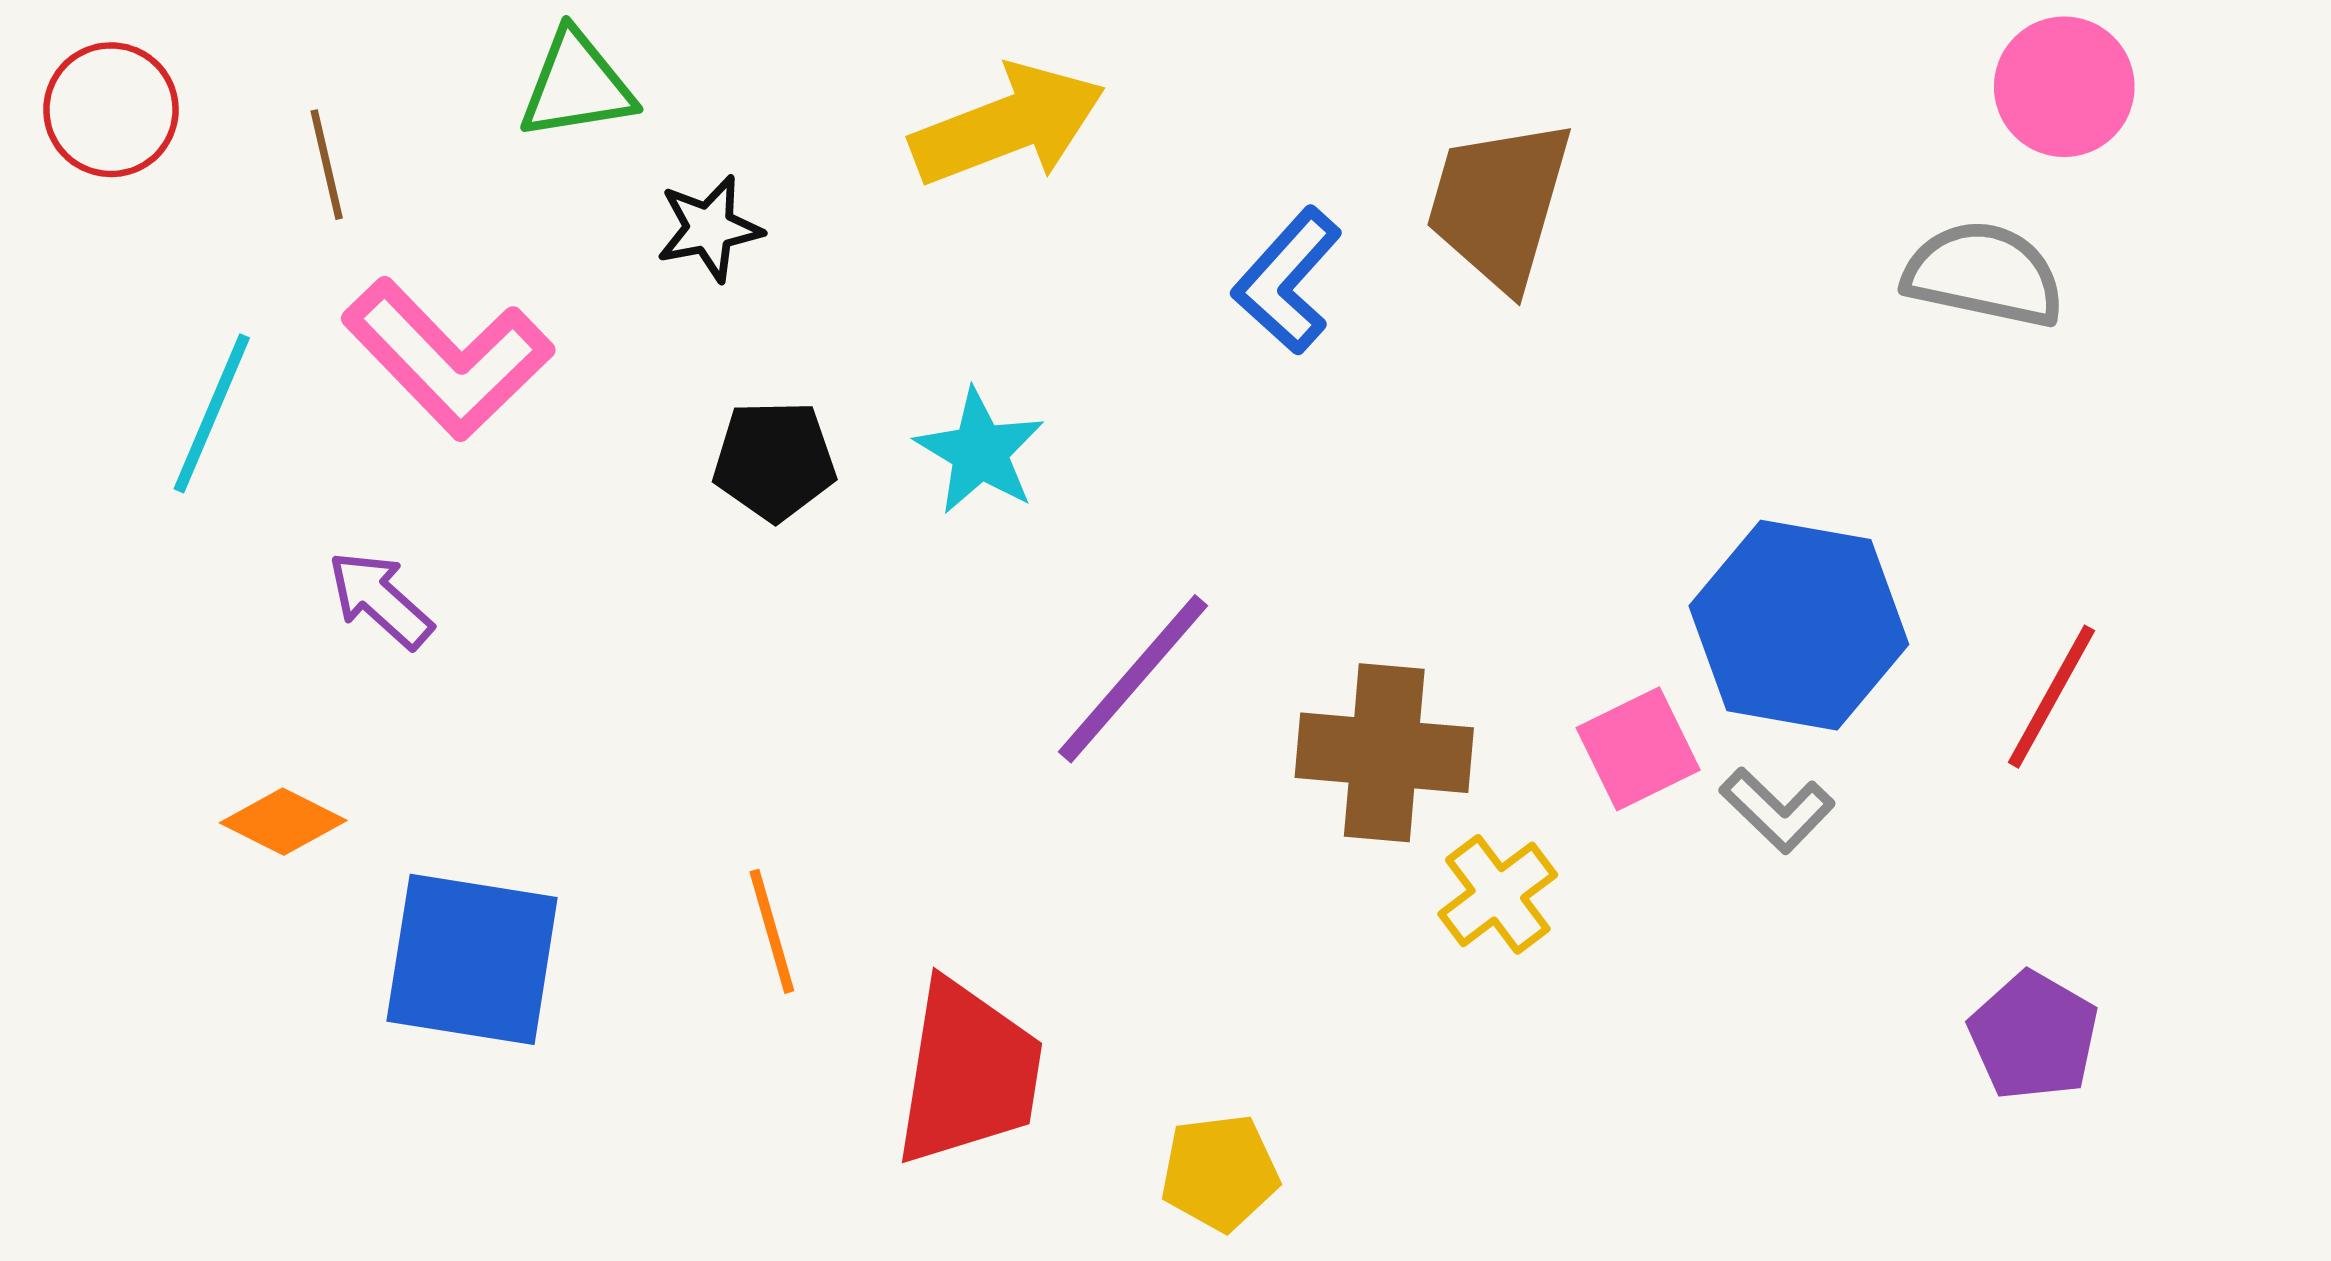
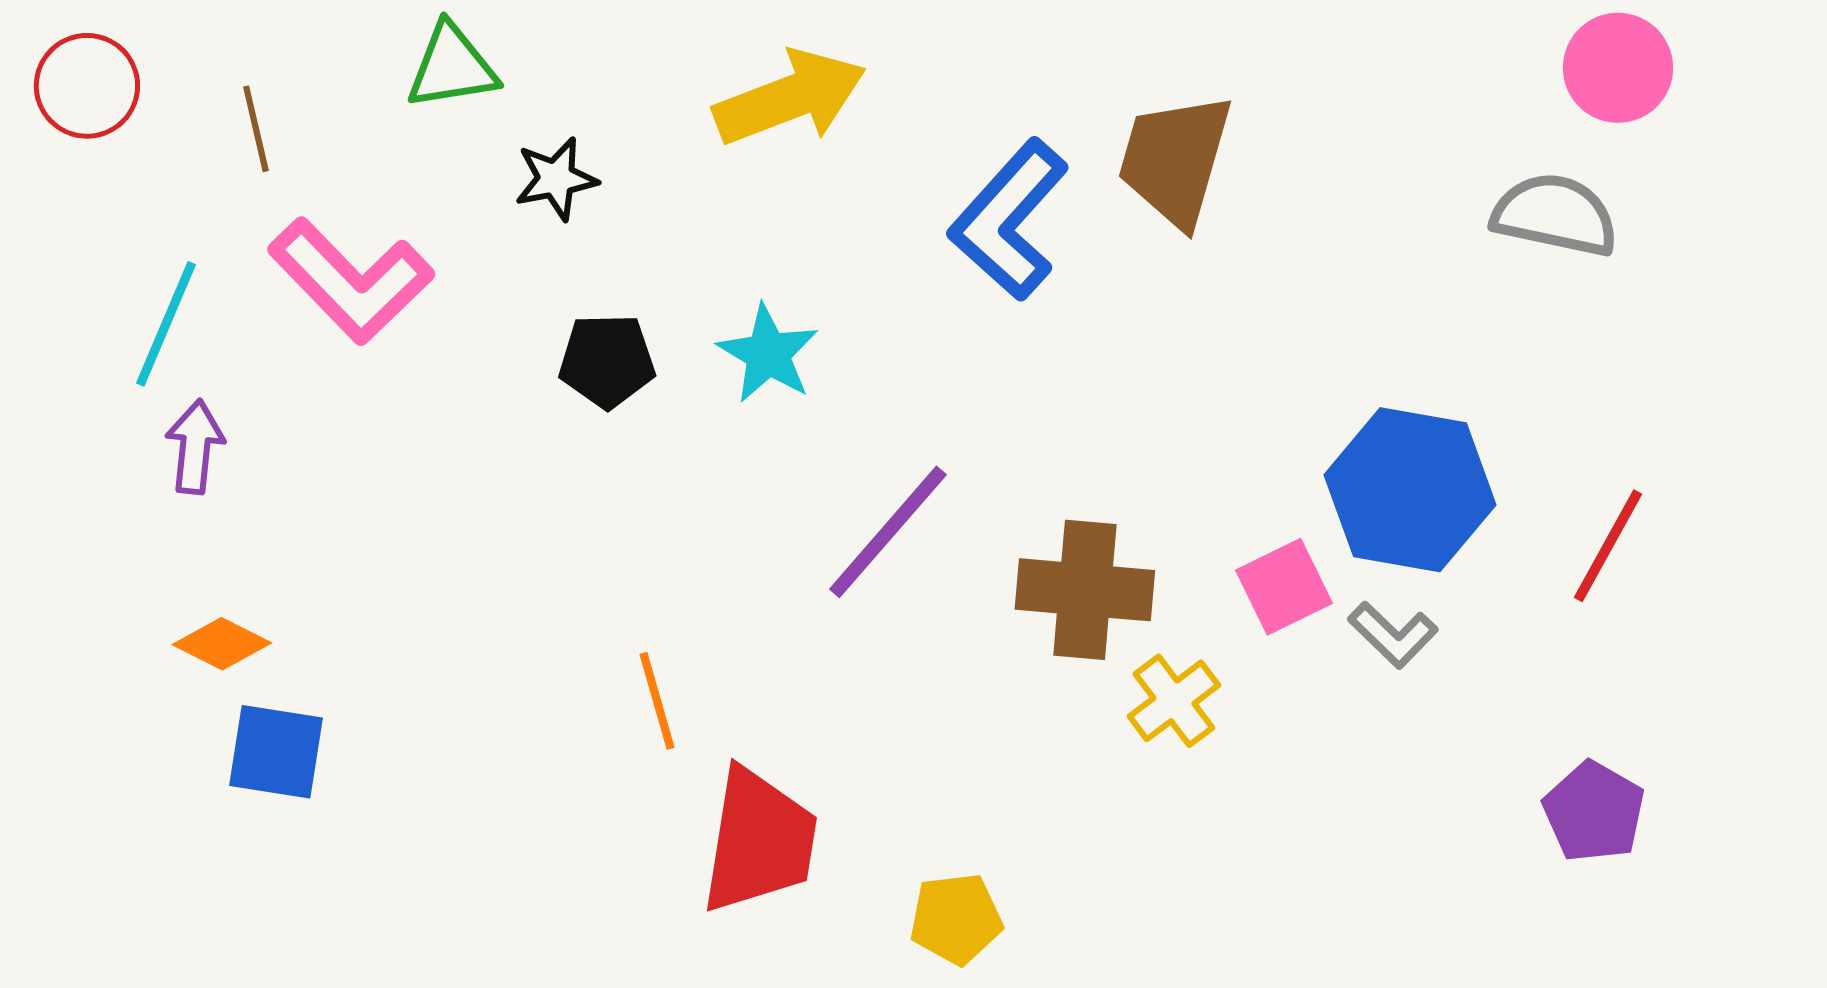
blue L-shape: (1287, 281) -> (1009, 220), size x1.4
purple arrow: (380, 600) -> (195, 447), moved, turned 54
orange line: (772, 931) -> (657, 701), moved
blue square: (472, 959) -> (276, 752), moved, size x0.7

